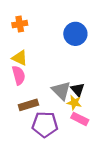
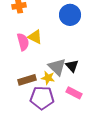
yellow triangle: (20, 58) -> (35, 37), moved
pink semicircle: (19, 75) -> (23, 42), moved
yellow star: (74, 103) -> (48, 78), moved

